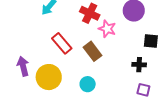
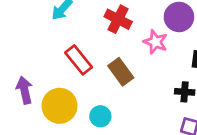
pink star: (107, 29) -> (155, 42), moved
cyan circle: (88, 84) -> (100, 116), moved

